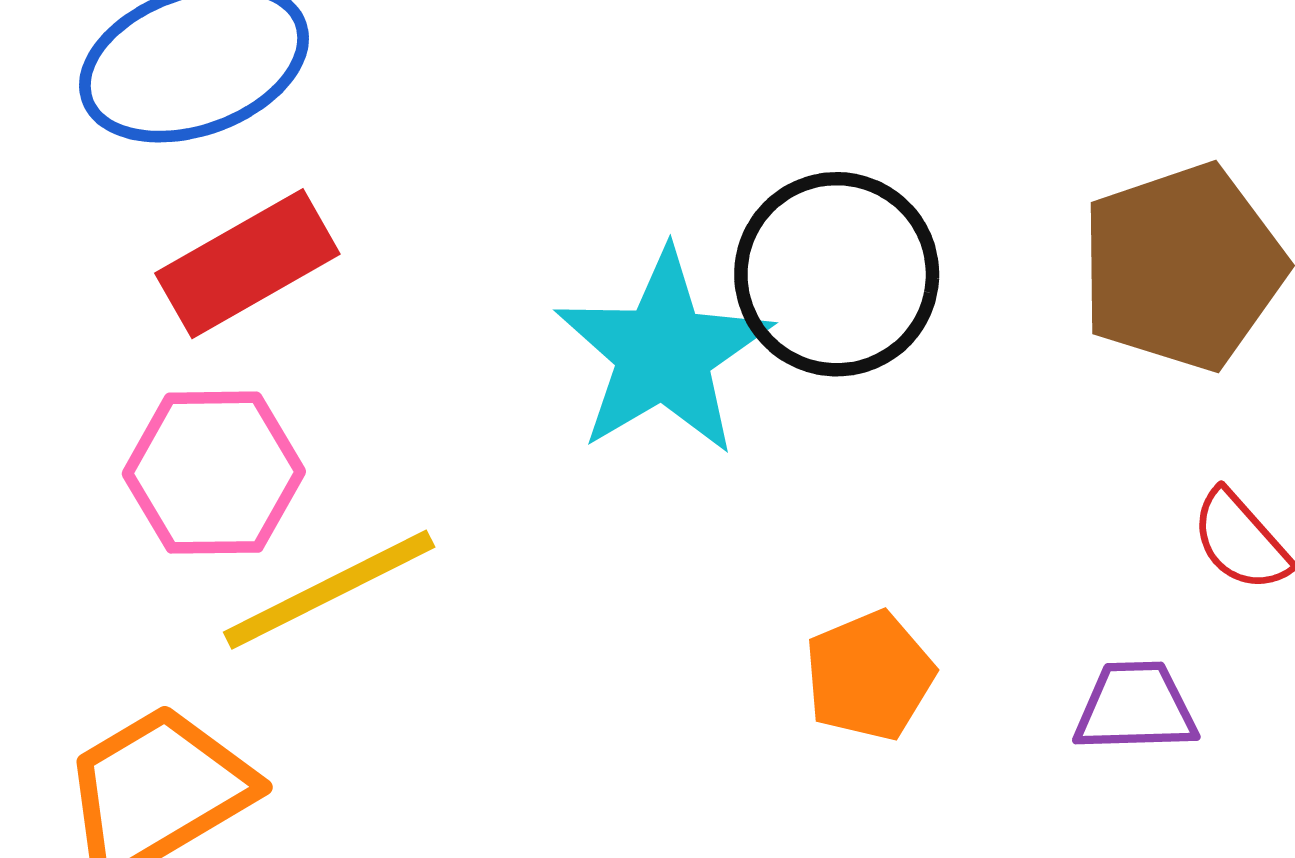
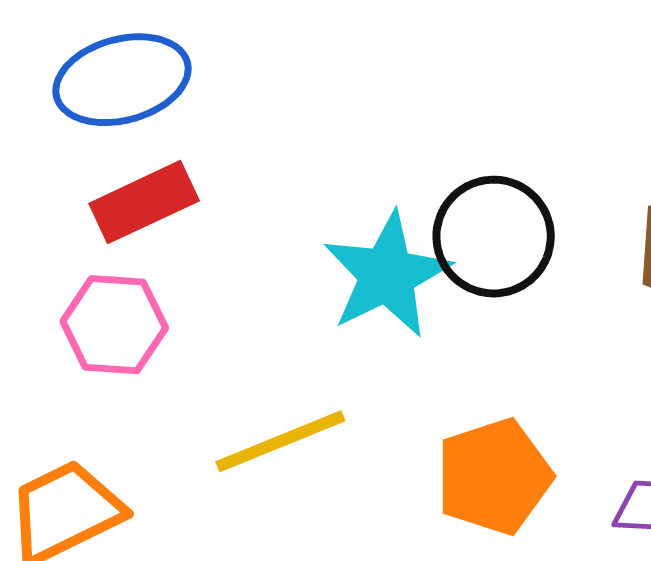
yellow line: (329, 590) -> (280, 441), moved
orange pentagon: (869, 676) -> (494, 477), size x1.5

